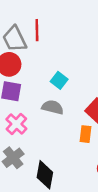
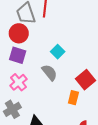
gray semicircle: (53, 107) -> (50, 73), turned 30

